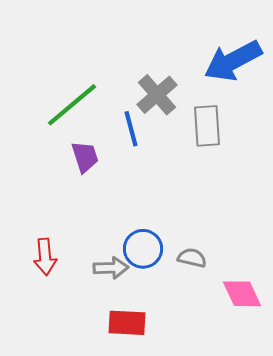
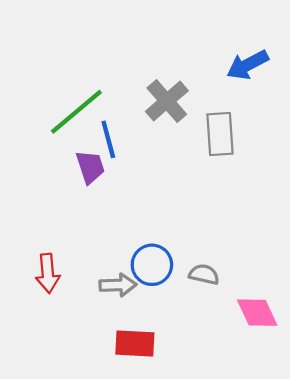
blue arrow: (233, 61) -> (248, 65), size x0.7
blue line: (131, 129) -> (108, 139), moved

